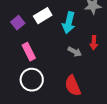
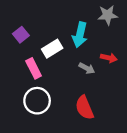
white rectangle: (43, 16) -> (52, 49), moved
red arrow: (94, 43) -> (109, 58), turned -80

